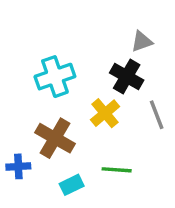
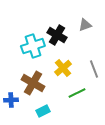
black cross: (127, 77) -> (57, 35), moved
green line: (117, 170) -> (77, 93), moved, turned -30

